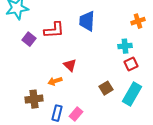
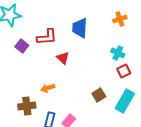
orange cross: (138, 21) -> (120, 19), moved
cyan cross: (125, 46) -> (118, 53), turned 32
red triangle: (70, 65) -> (63, 58), moved

